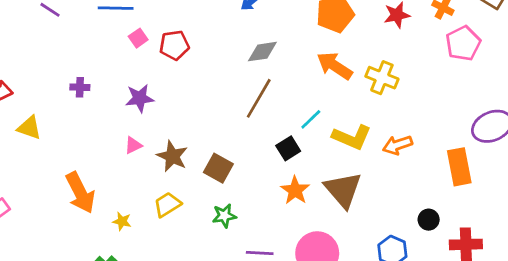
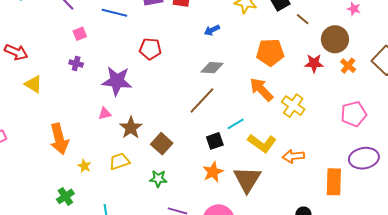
pink square: (138, 38) -> (80, 34), moved
pink pentagon: (463, 43) -> (354, 114), moved
purple star: (140, 98) -> (117, 81), size x1.4

